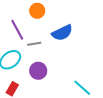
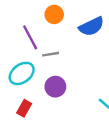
blue semicircle: (62, 33) -> (91, 26), moved

